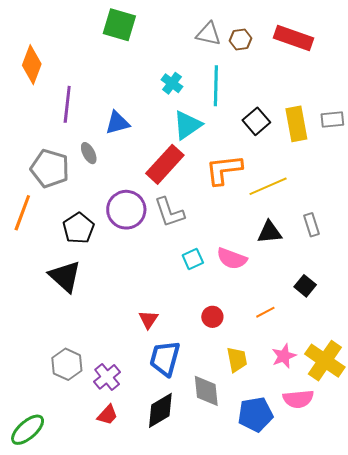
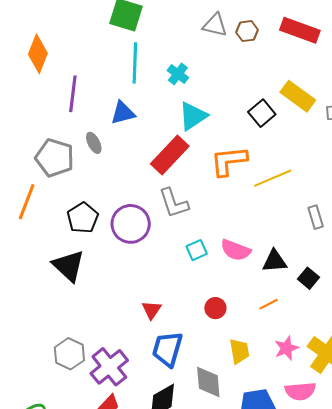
cyan line: (216, 86) -> (135, 63), moved
yellow rectangle: (296, 124) -> (298, 96), moved, turned -44
purple circle: (126, 210) -> (131, 224), moved
black triangle: (270, 232) -> (275, 261), moved
purple cross: (107, 377) -> (109, 367), size x1.4

